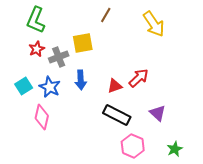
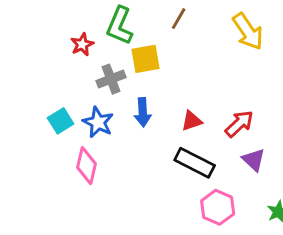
green L-shape: (36, 20) -> (120, 26), moved
red star: (37, 49) -> (82, 44), moved
red arrow: (139, 78) -> (239, 124), moved

